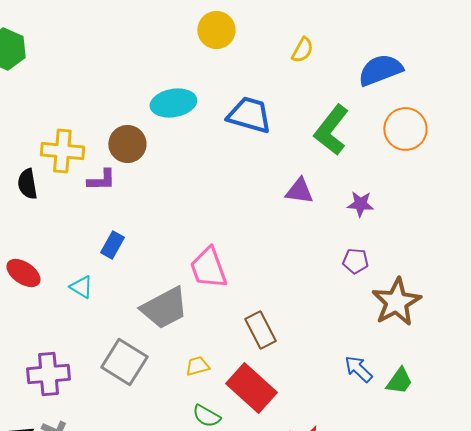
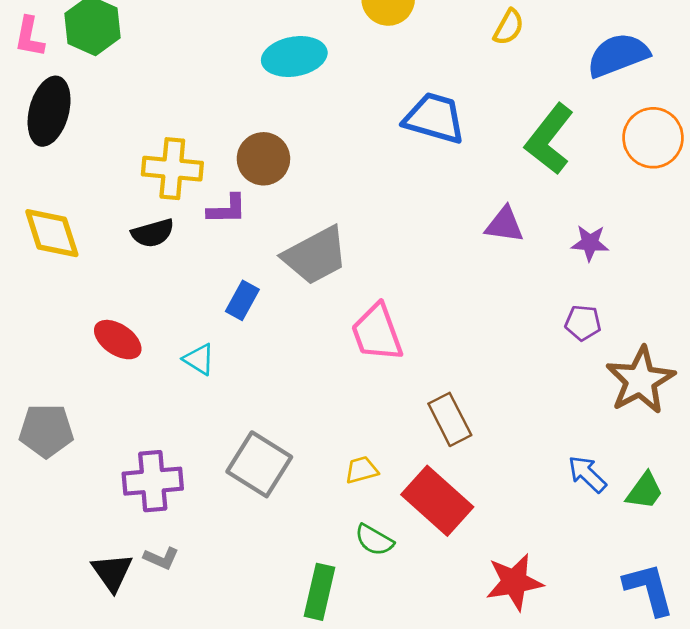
cyan ellipse: (173, 103) -> (294, 57), moved
black semicircle: (27, 184) -> (153, 233), moved, turned -96
gray trapezoid: (164, 308) -> (315, 256), moved

